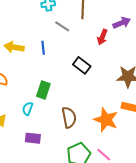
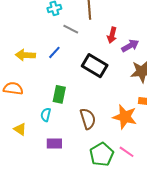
purple arrow: (122, 23) -> (130, 46), moved
blue line: (43, 48) -> (54, 52), turned 56
black rectangle: (82, 65) -> (95, 66), size x1.4

